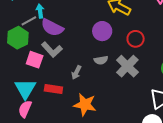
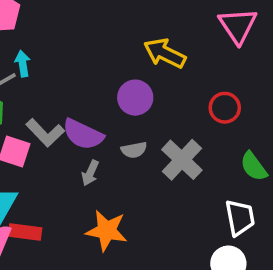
purple semicircle: (52, 27) -> (83, 134), moved
red circle: (136, 39) -> (225, 108), moved
red rectangle: (53, 89) -> (25, 232), moved

